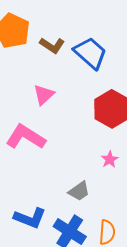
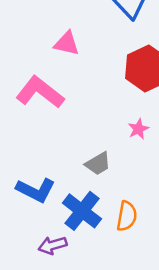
pink triangle: (44, 95) -> (67, 43), turned 50

